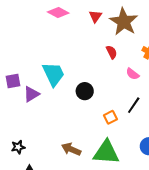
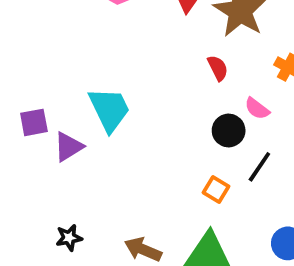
black circle: (85, 91) -> (229, 130), moved
orange square: (110, 117) -> (216, 189), turned -32
black star: (18, 147) -> (69, 238), moved

